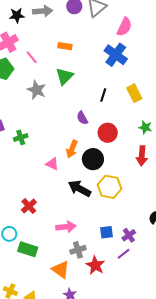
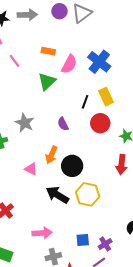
pink semicircle: (124, 27) -> (69, 64), moved
gray star: (37, 90) -> (25, 123), moved
yellow rectangle: (134, 93) -> (106, 97), moved
red circle: (108, 133) -> (100, 123), moved

